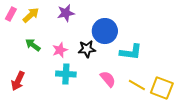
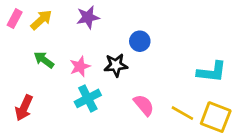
blue circle: (105, 31) -> (140, 41), size x0.6
cyan L-shape: (131, 52) -> (212, 72), moved
cyan cross: (66, 74) -> (88, 98), turned -30

